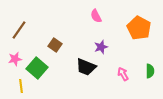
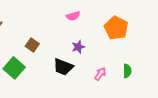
pink semicircle: (96, 16) -> (73, 16), turned -80
pink arrow: (123, 74) -> (100, 74), turned 64

